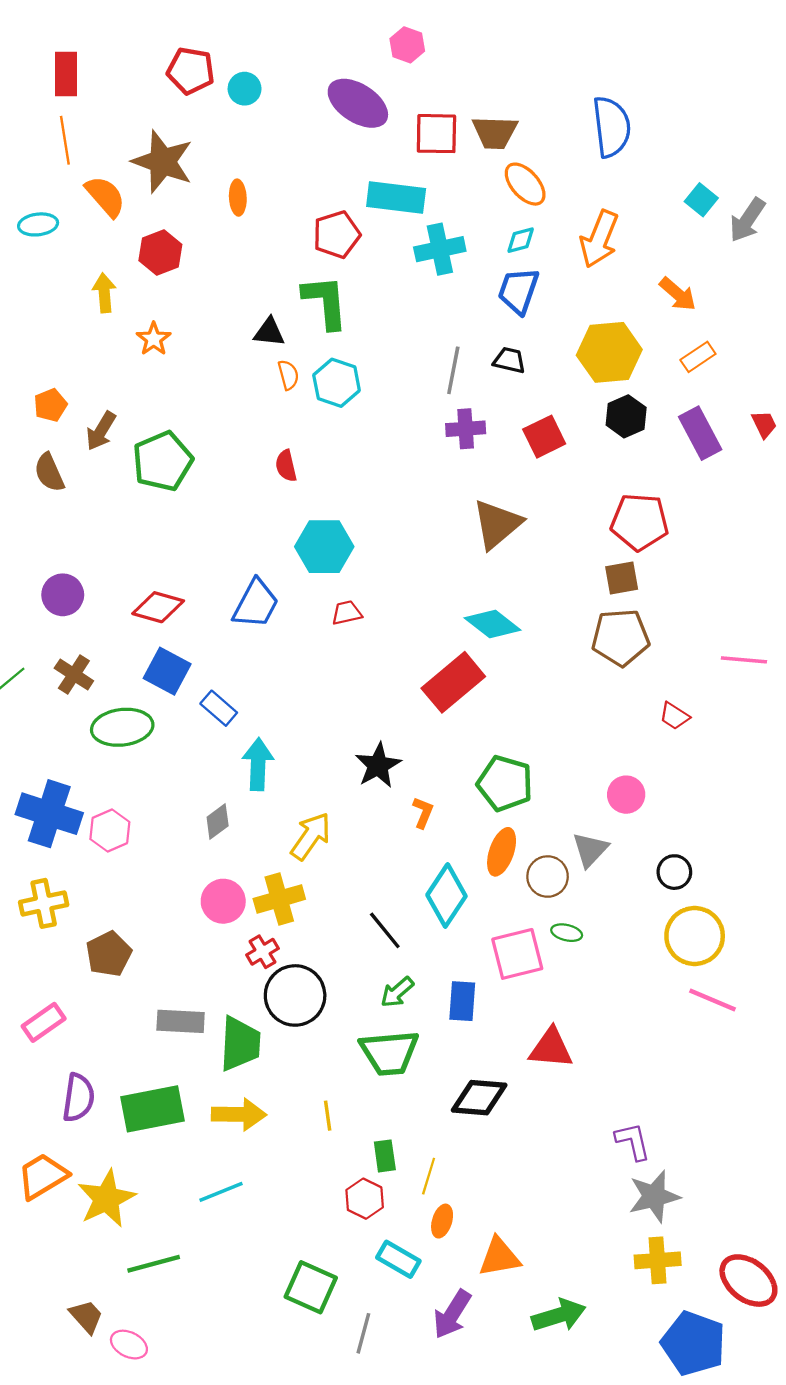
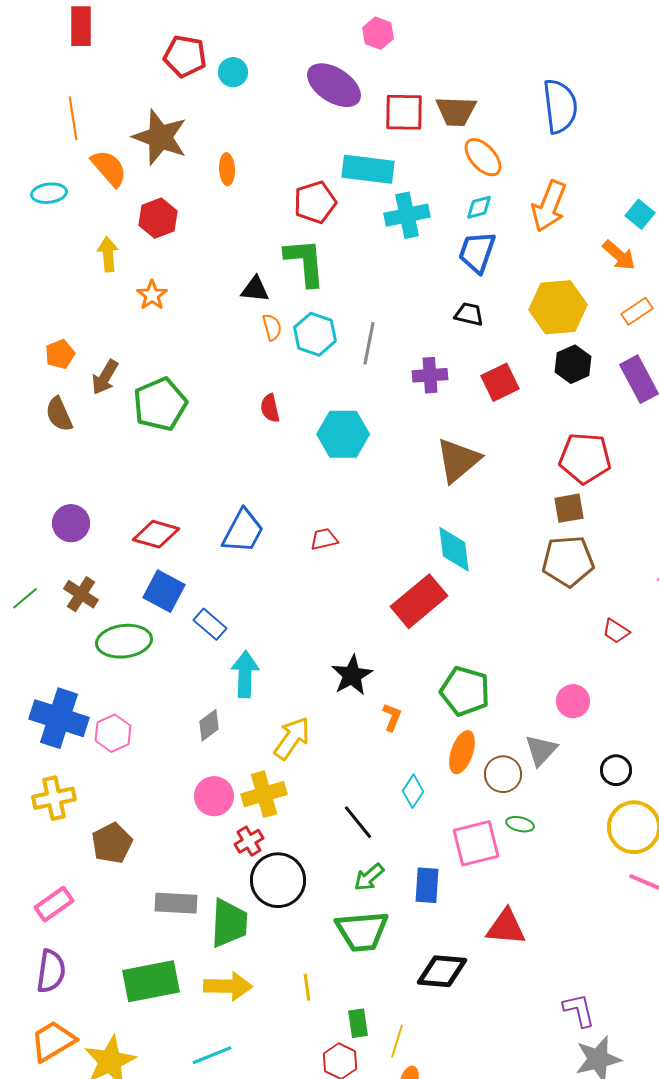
red rectangle: (66, 74) -> (81, 26), moved
cyan square: (701, 200) -> (640, 214), moved
gray line: (453, 370) -> (369, 343), moved
cyan hexagon: (324, 547) -> (343, 434), moved
cyan diamond: (493, 624) -> (454, 549), turned 45
cyan diamond: (447, 896) -> (413, 791), size x0.6
purple semicircle: (78, 1098) -> (51, 971), moved

